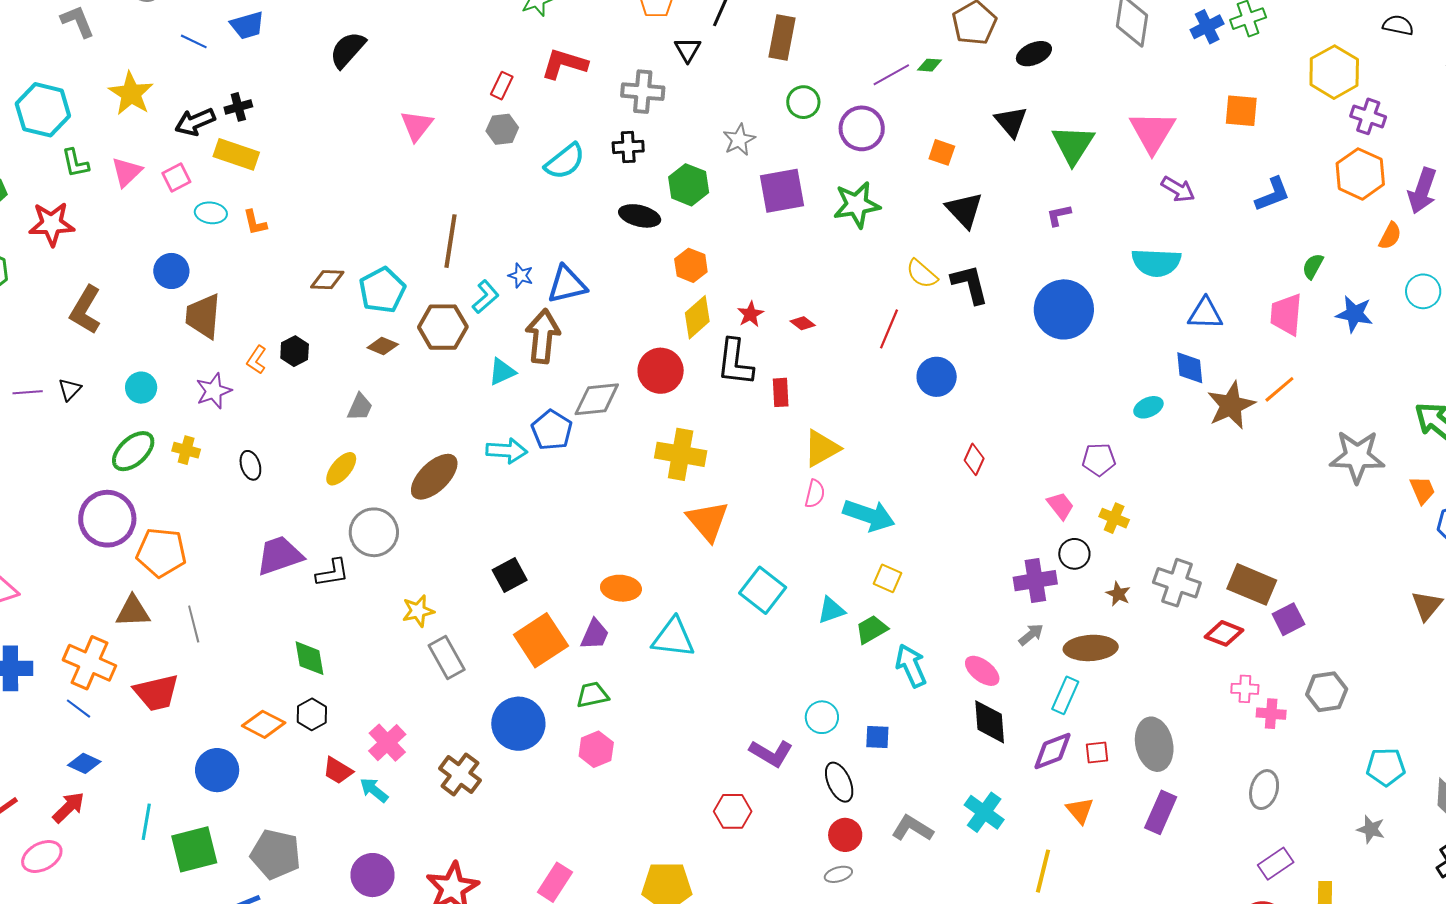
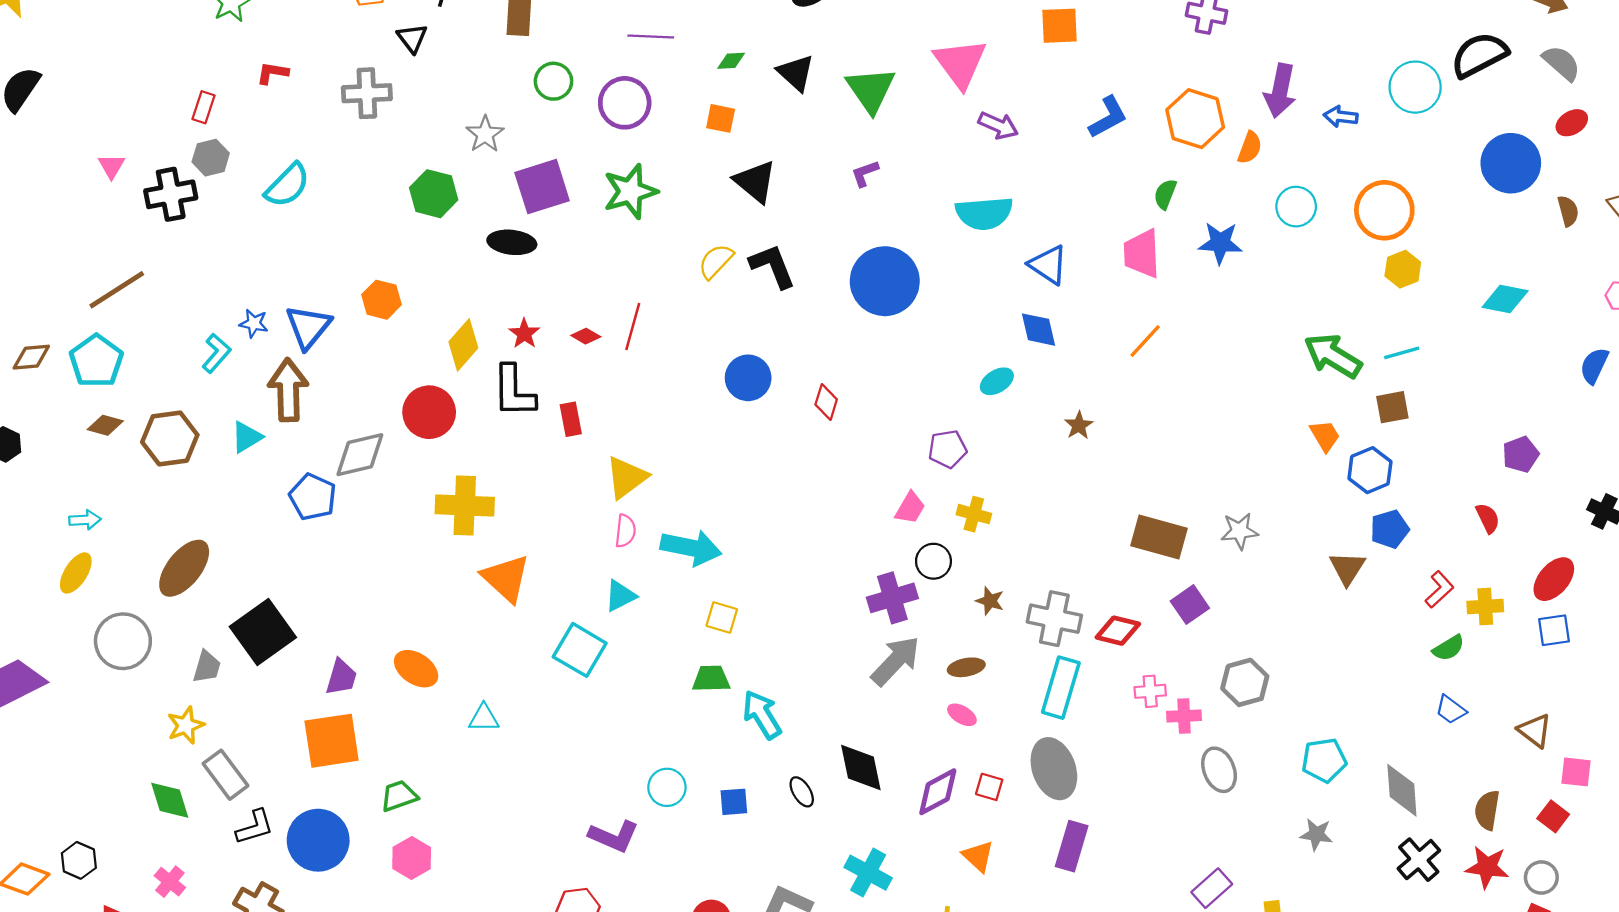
red L-shape: (564, 64) -> (272, 73), size x0.6
green diamond: (929, 65) -> (731, 61), moved
purple line: (891, 75) -> (651, 36), turned 39
pink triangle: (417, 126) -> (111, 166), size x0.7
black cross: (628, 147) -> (171, 194), moved, size x1.4
orange hexagon: (1360, 174) -> (1195, 119), moved
black ellipse: (640, 216) -> (512, 242), moved
brown line: (451, 241) -> (117, 290), moved, turned 56
orange hexagon: (691, 265) -> (381, 300), moved
yellow semicircle: (922, 274) -> (716, 261), turned 100
blue triangle: (567, 285) -> (308, 327), turned -30
blue triangle: (1205, 314) -> (1048, 265), turned 39
brown hexagon: (443, 327) -> (170, 439), moved
red line: (889, 329) -> (633, 326), moved
brown star: (1231, 405) -> (1079, 425), moved, size x0.5
gray trapezoid: (360, 407) -> (207, 667), moved
cyan arrow: (507, 451) -> (85, 520), moved, size x0.7
gray star: (1357, 457) -> (1239, 531), moved, size x0.6
red diamond: (974, 459) -> (826, 402), moved
pink trapezoid: (1060, 506) -> (910, 508), turned 76
black L-shape: (332, 573) -> (255, 827), moved
black square: (510, 575) -> (263, 632), moved, size x1.6
gray cross: (1177, 583) -> (1054, 619), moved
brown rectangle: (1252, 584) -> (1159, 537), moved
orange ellipse: (621, 588) -> (416, 669), turned 36
cyan triangle: (831, 610) -> (620, 596), moved
green trapezoid: (872, 629) -> (711, 679), turned 36
purple trapezoid: (595, 634) -> (341, 677), moved
gray arrow: (1031, 635) -> (896, 661), size x1.8
cyan triangle: (673, 638) -> (484, 718), size x0.6
orange square: (541, 640) -> (332, 741), turned 32
brown ellipse: (1091, 648) -> (966, 667), size x0.6
green diamond: (309, 658) -> (170, 800), moved
pink ellipse: (982, 671) -> (962, 715), moved, size x0.7
cyan rectangle: (1065, 695) -> (1061, 688), moved, size x1.4
pink cross: (387, 743) -> (170, 882), size x0.7
red square: (1097, 753) -> (989, 787), turned 30
black ellipse: (839, 782) -> (802, 792), moved, size x0.7
gray ellipse: (1264, 790) -> (1219, 770), moved, turned -30

